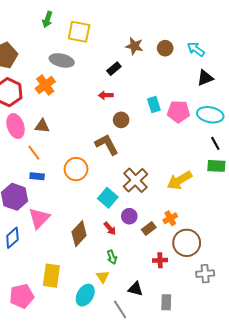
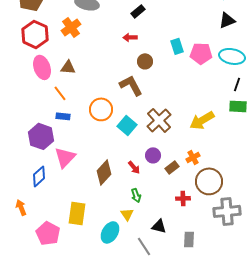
black line: (215, 143) -> (237, 84), turned 48
cyan square: (108, 198) -> (127, 125), moved
gray cross: (205, 274) -> (227, 211), size x1.5
pink pentagon: (22, 296) -> (48, 233), turned -30

